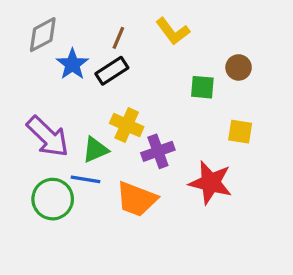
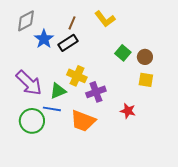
brown circle: (239, 67) -> (145, 57), moved
green square: (202, 87) -> (123, 53), turned 35
red star: (211, 183) -> (128, 111), size x0.6

